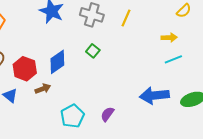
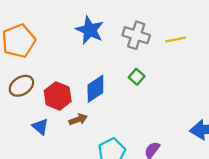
yellow line: (126, 18) -> (176, 39), turned 54

